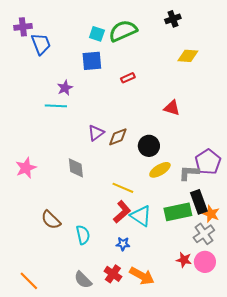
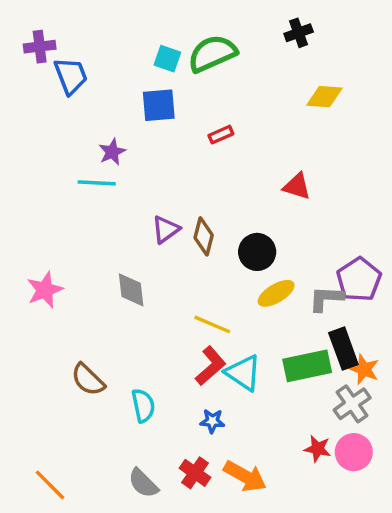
brown diamond: (118, 137) -> (204, 236), turned -55

